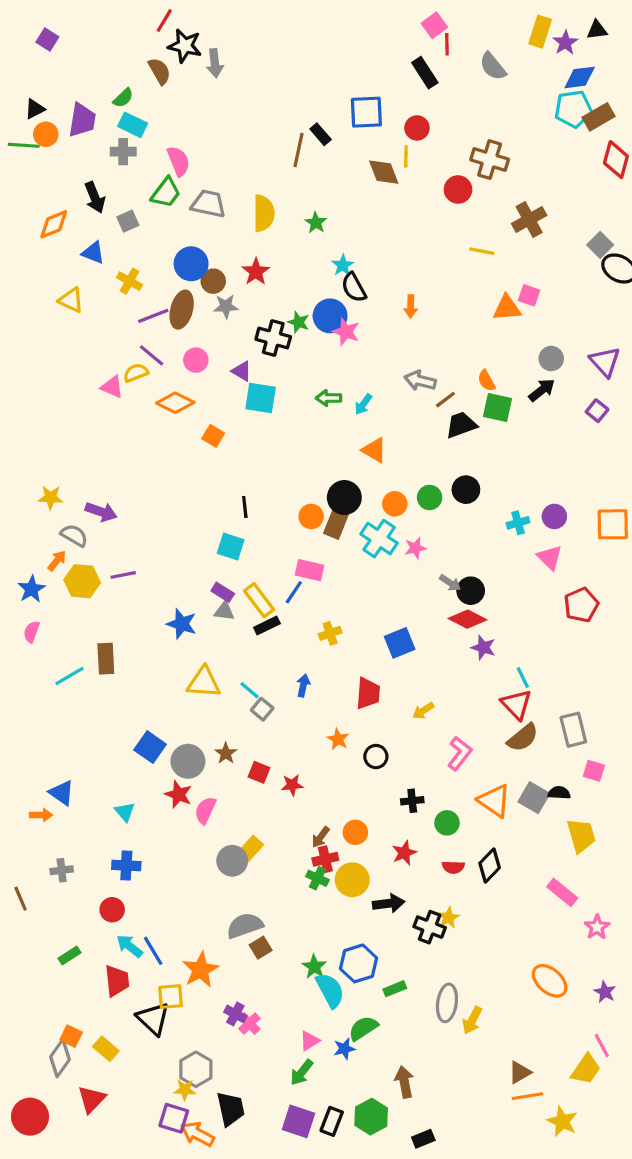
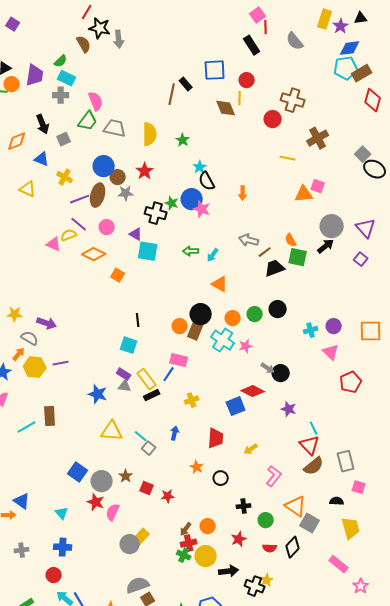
gray circle: (551, 359) -> (332, 226), size x1.5
red diamond: (467, 619) -> (253, 391), moved
gray square: (534, 798) -> (310, 523), moved

